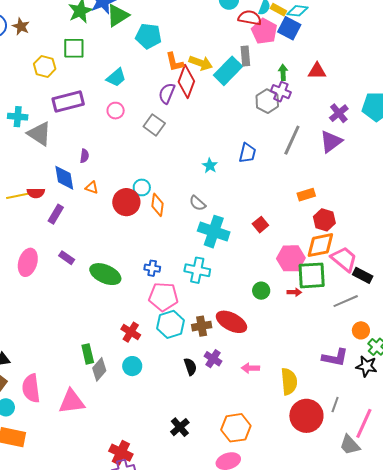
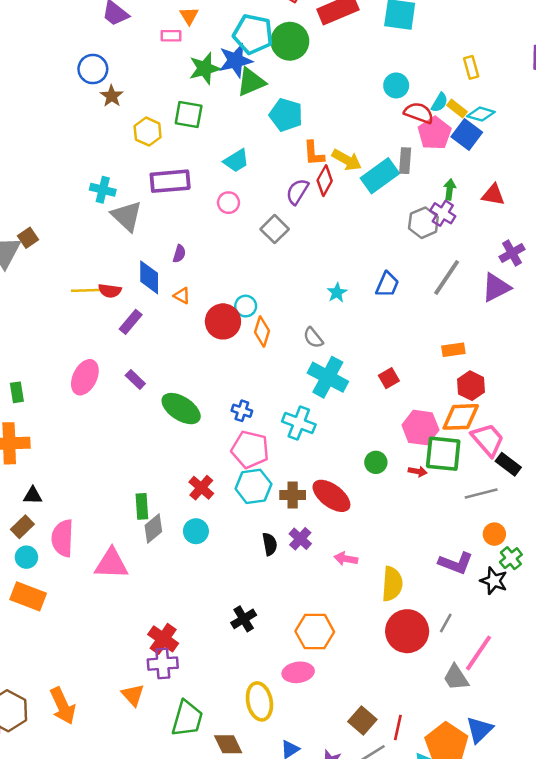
brown star: (21, 26) -> (112, 96), moved
red diamond: (186, 82) -> (325, 181), size x0.7

